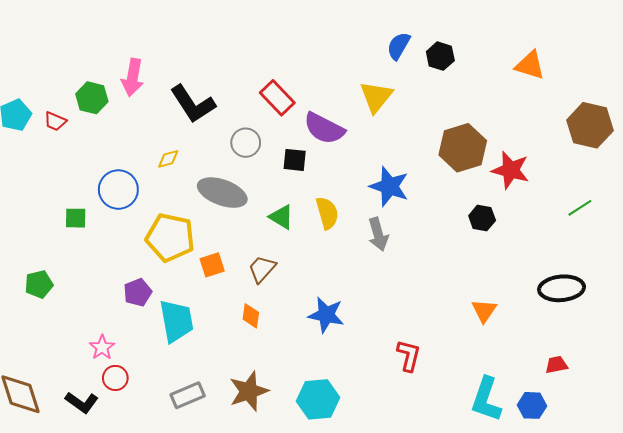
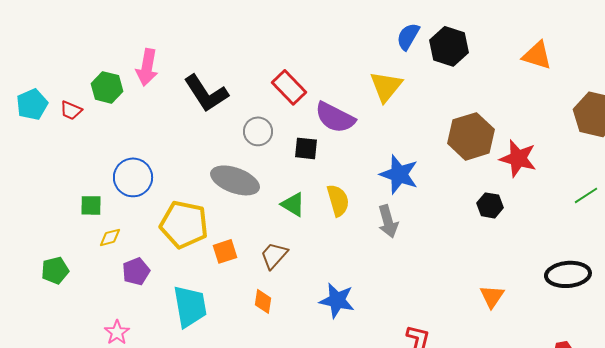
black hexagon: (440, 56) -> (449, 46), size x1.4
yellow diamond: (168, 159) -> (110, 237), moved
purple pentagon: (138, 292) -> (136, 271), moved

